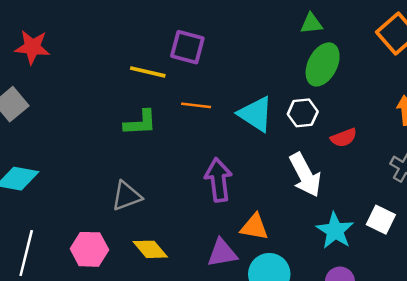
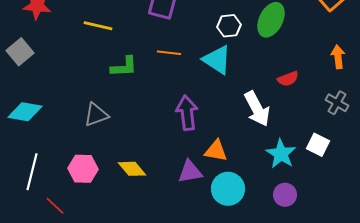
yellow line: (148, 72) -> (98, 26), moved
white hexagon: (303, 113) -> (229, 26), moved
gray triangle: (127, 196) -> (96, 115), moved

